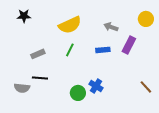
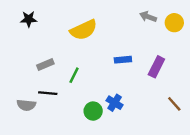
gray arrow: (111, 27) -> (148, 17), moved
purple rectangle: (129, 45) -> (156, 67), moved
green line: (70, 50) -> (74, 75), moved

